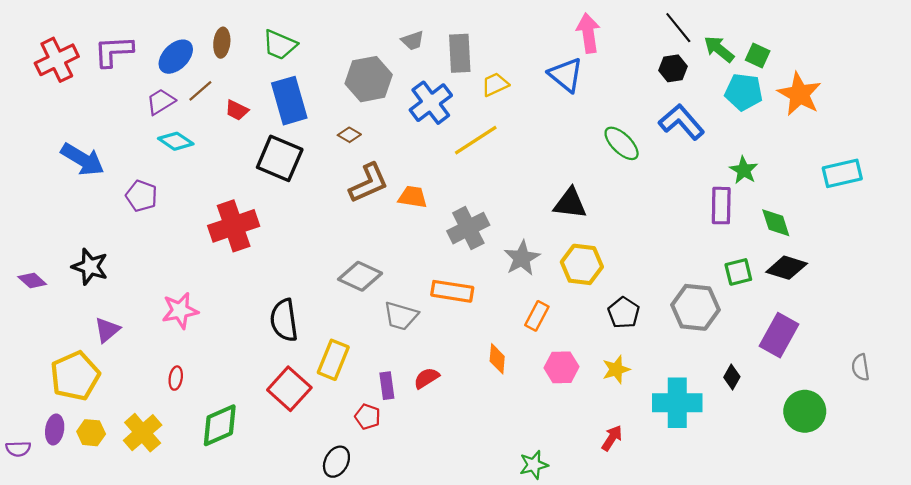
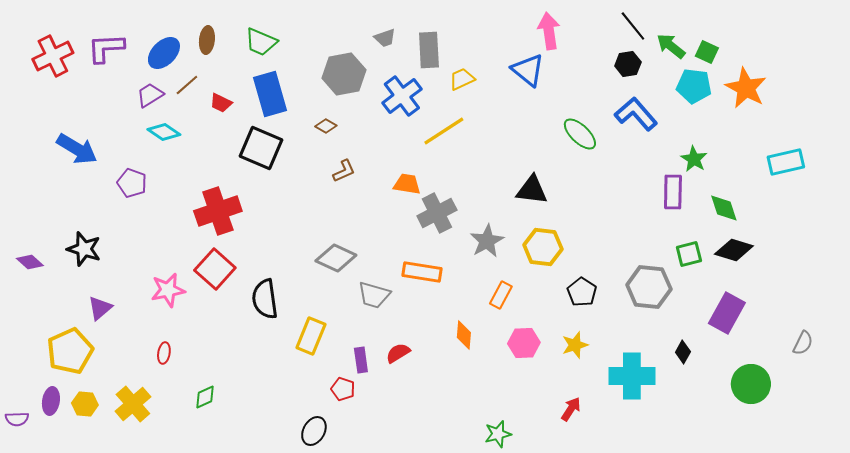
brown L-shape: (369, 183) -> (344, 171), size x0.6
orange trapezoid: (413, 197) -> (407, 184), moved
gray semicircle: (860, 367) -> (803, 343), turned -145
red square: (289, 389) -> (215, 269), moved
green diamond: (220, 425) -> (205, 397), size x0.6

